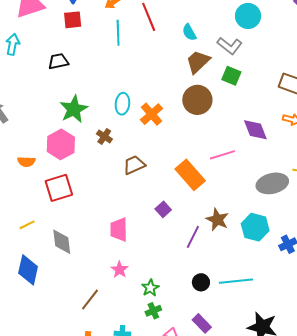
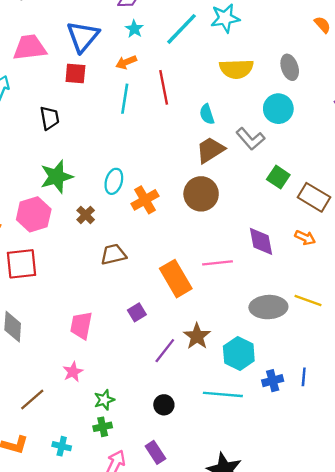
black trapezoid: (58, 61) -> (50, 118), turned 80
green square: (231, 76) -> (278, 177), moved
cyan line: (236, 281) -> (223, 394), moved

